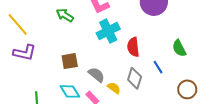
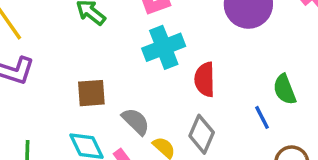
blue line: (158, 67) -> (262, 117), moved

